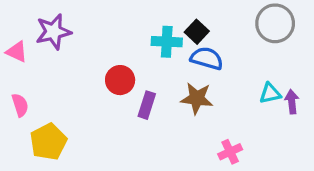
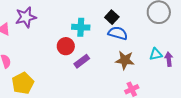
cyan cross: (167, 42) -> (81, 27), moved
brown star: (197, 98) -> (125, 60), moved
purple rectangle: (147, 105) -> (82, 61), turned 35

